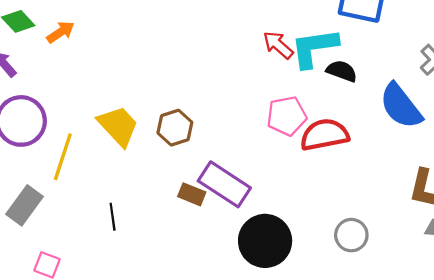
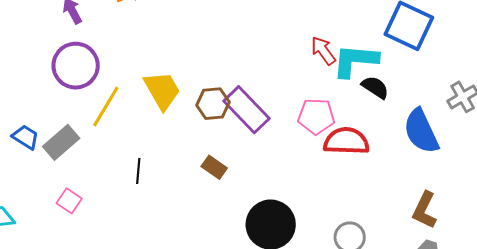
purple rectangle: (224, 184) -> (246, 110), moved

